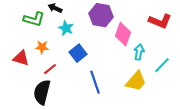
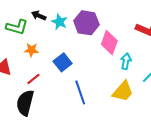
cyan star: (66, 28) -> (59, 22), moved
orange star: (42, 47) -> (31, 50), moved

